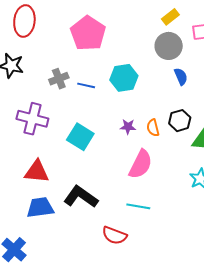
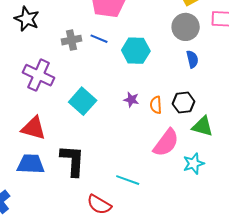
blue line: (86, 85) -> (99, 39), moved
pink semicircle: (140, 164) -> (166, 143), moved
black L-shape: (81, 197) -> (73, 161), turned 48

